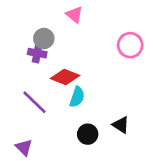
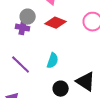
red diamond: (65, 77) -> (56, 23), moved
black triangle: (121, 125) -> (86, 82), size x1.5

